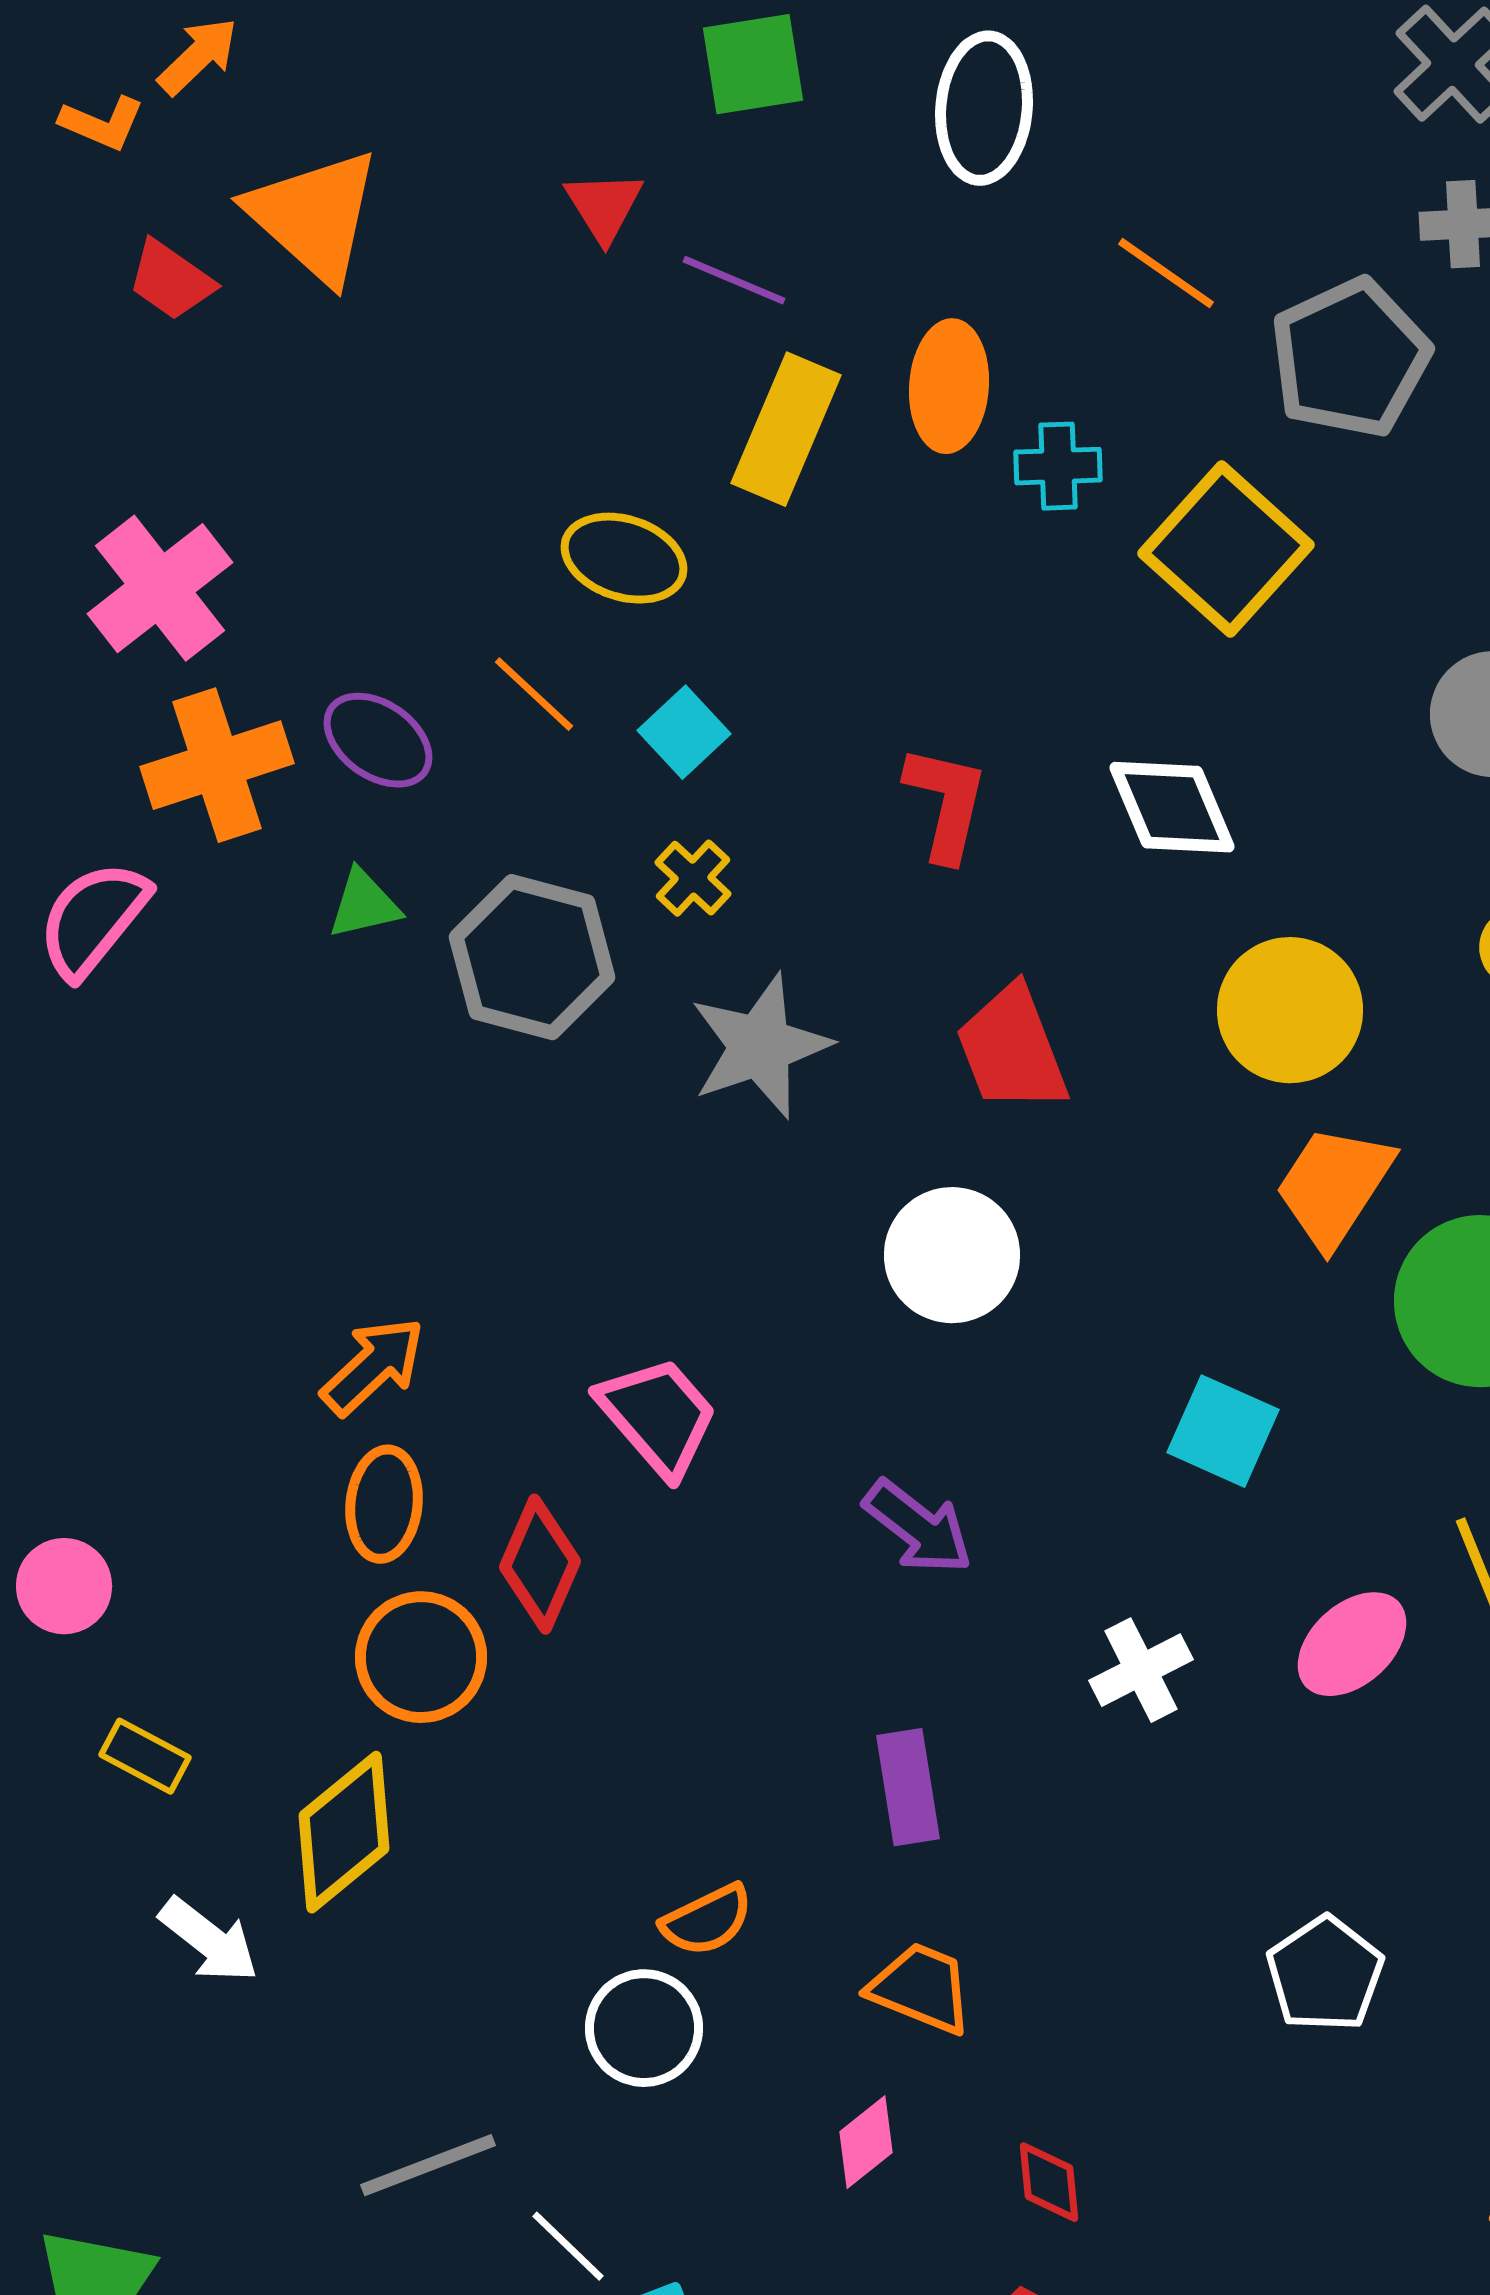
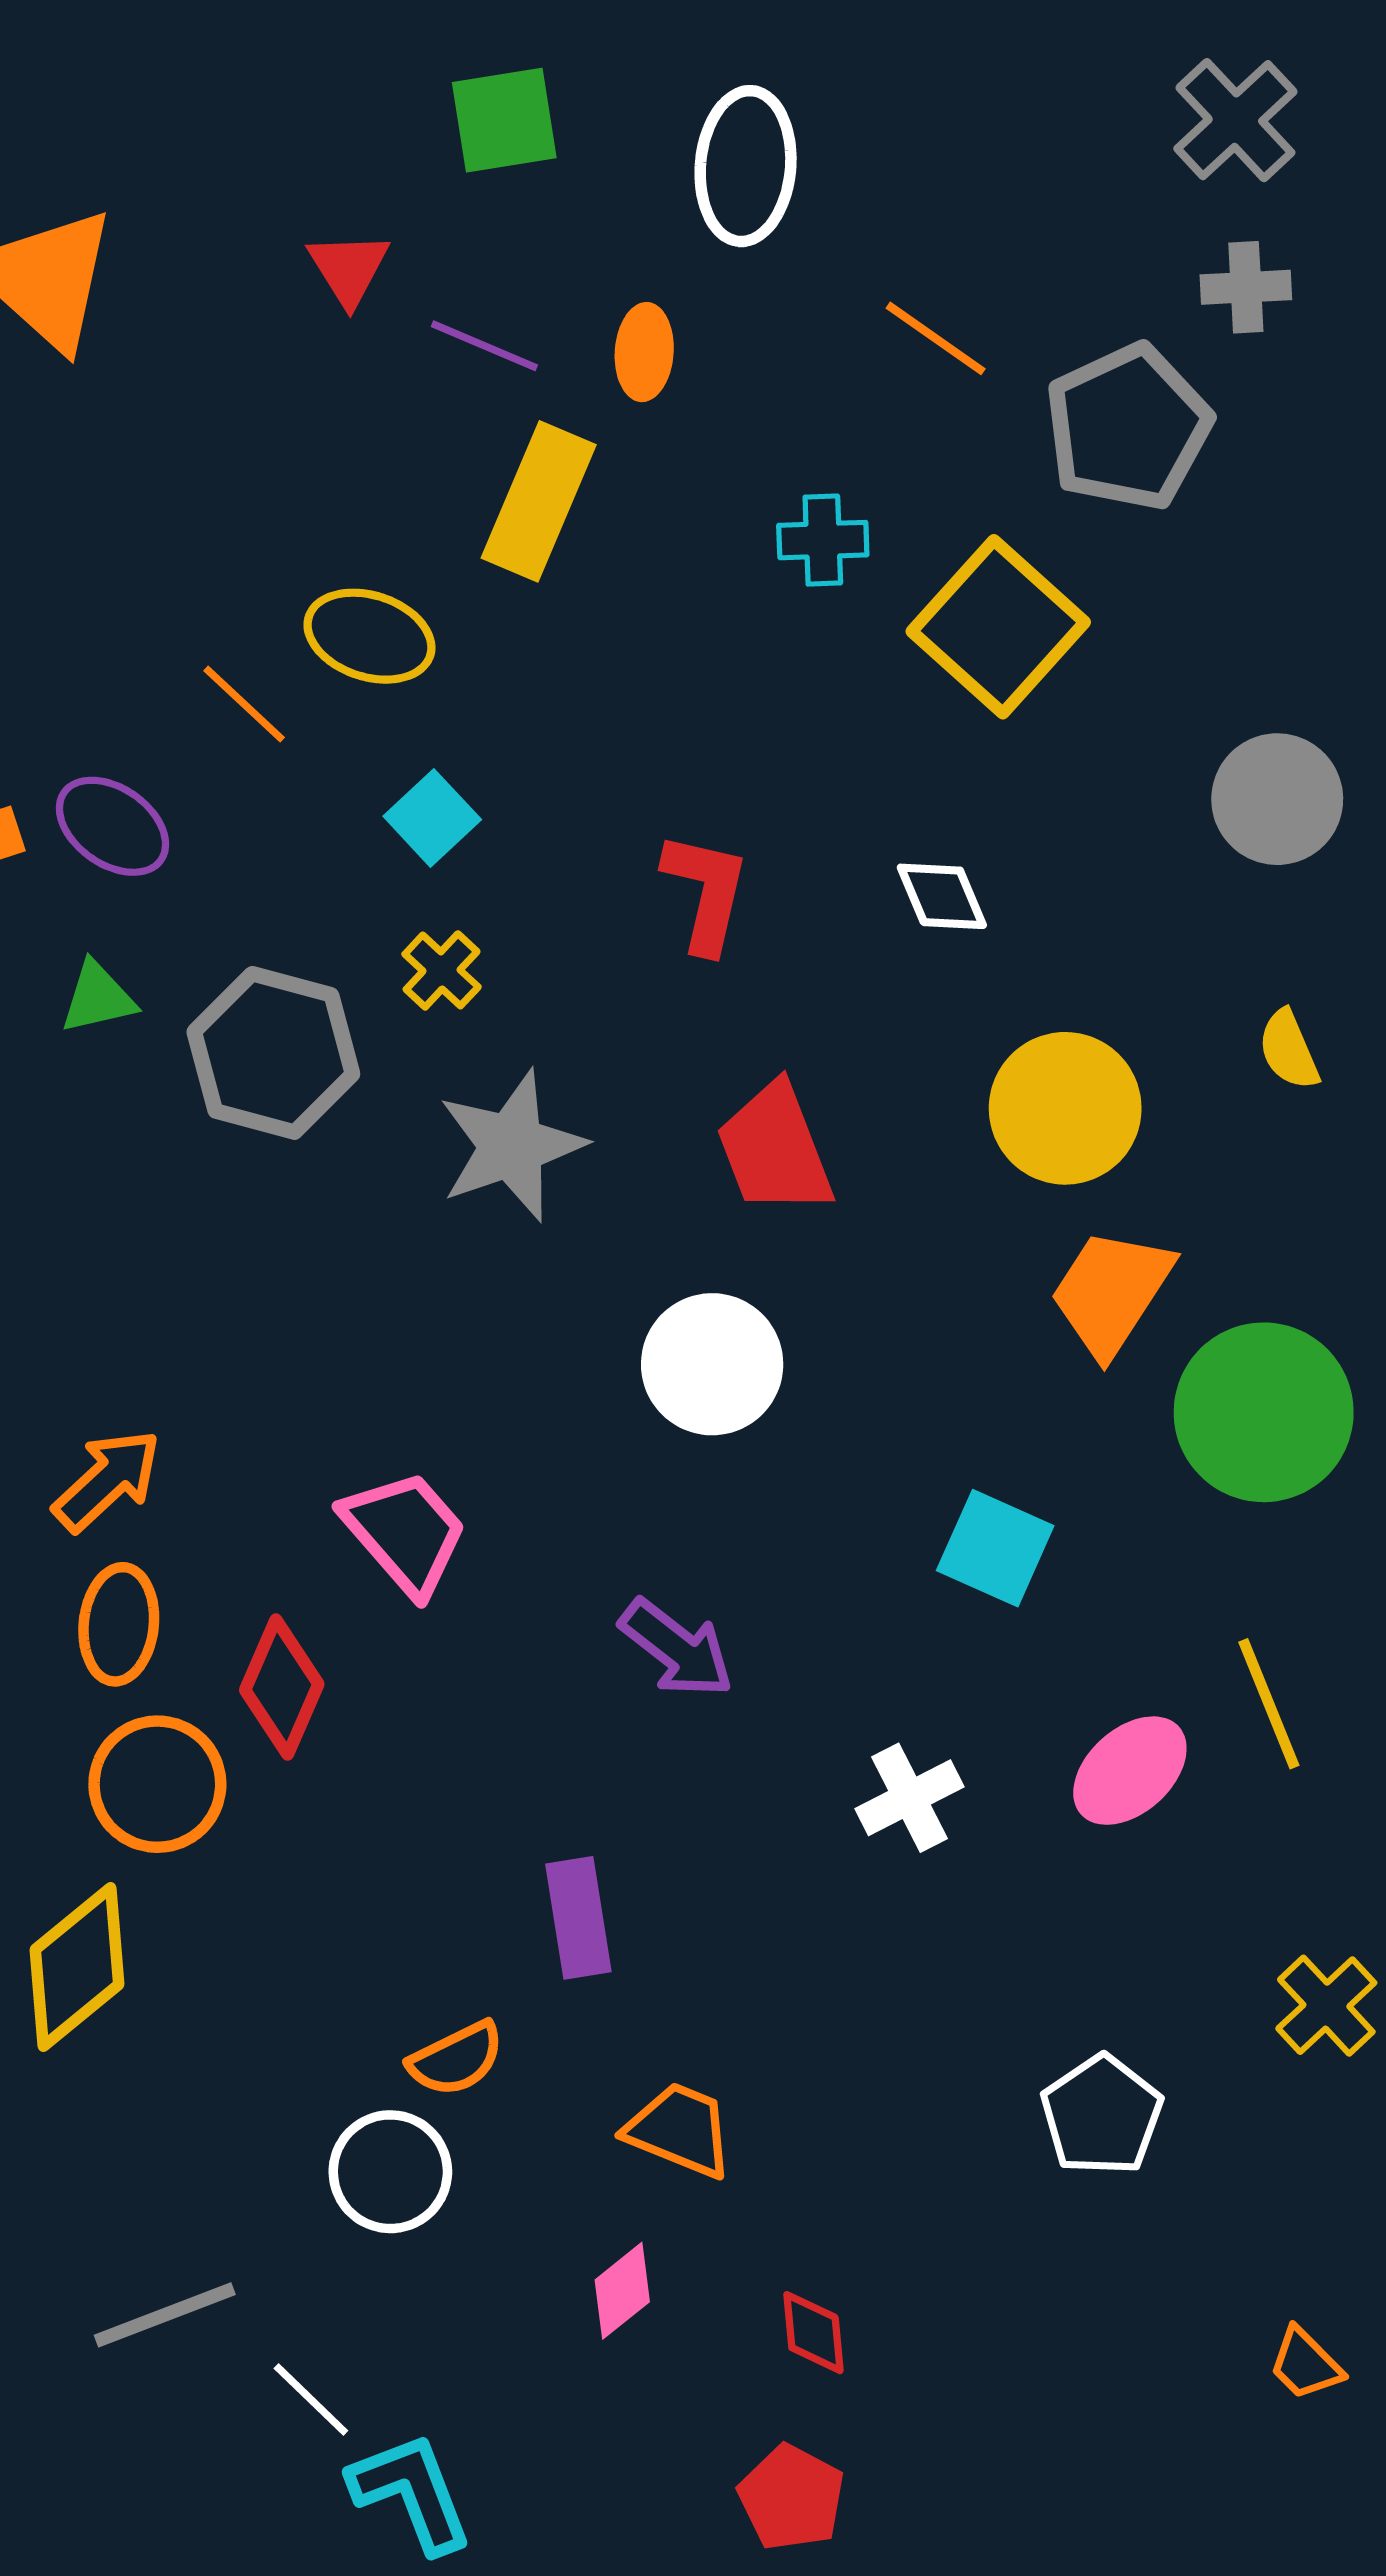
orange ellipse: (949, 386) -> (644, 352), moved, size x0.7
orange line: (534, 694) -> (244, 704), moved
white diamond: (1172, 807) -> (942, 896), size x0.7
purple rectangle: (908, 1787) -> (578, 1918), moved

